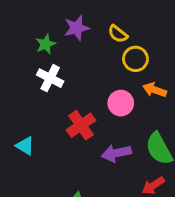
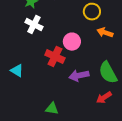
pink circle: (121, 103) -> (72, 42), moved
red cross: (81, 125) -> (55, 57), turned -30

